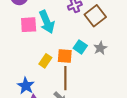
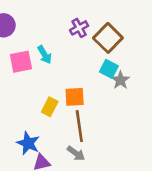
cyan arrow: (47, 22) -> (45, 55), size x0.6
cyan square: (80, 47) -> (109, 69), moved

